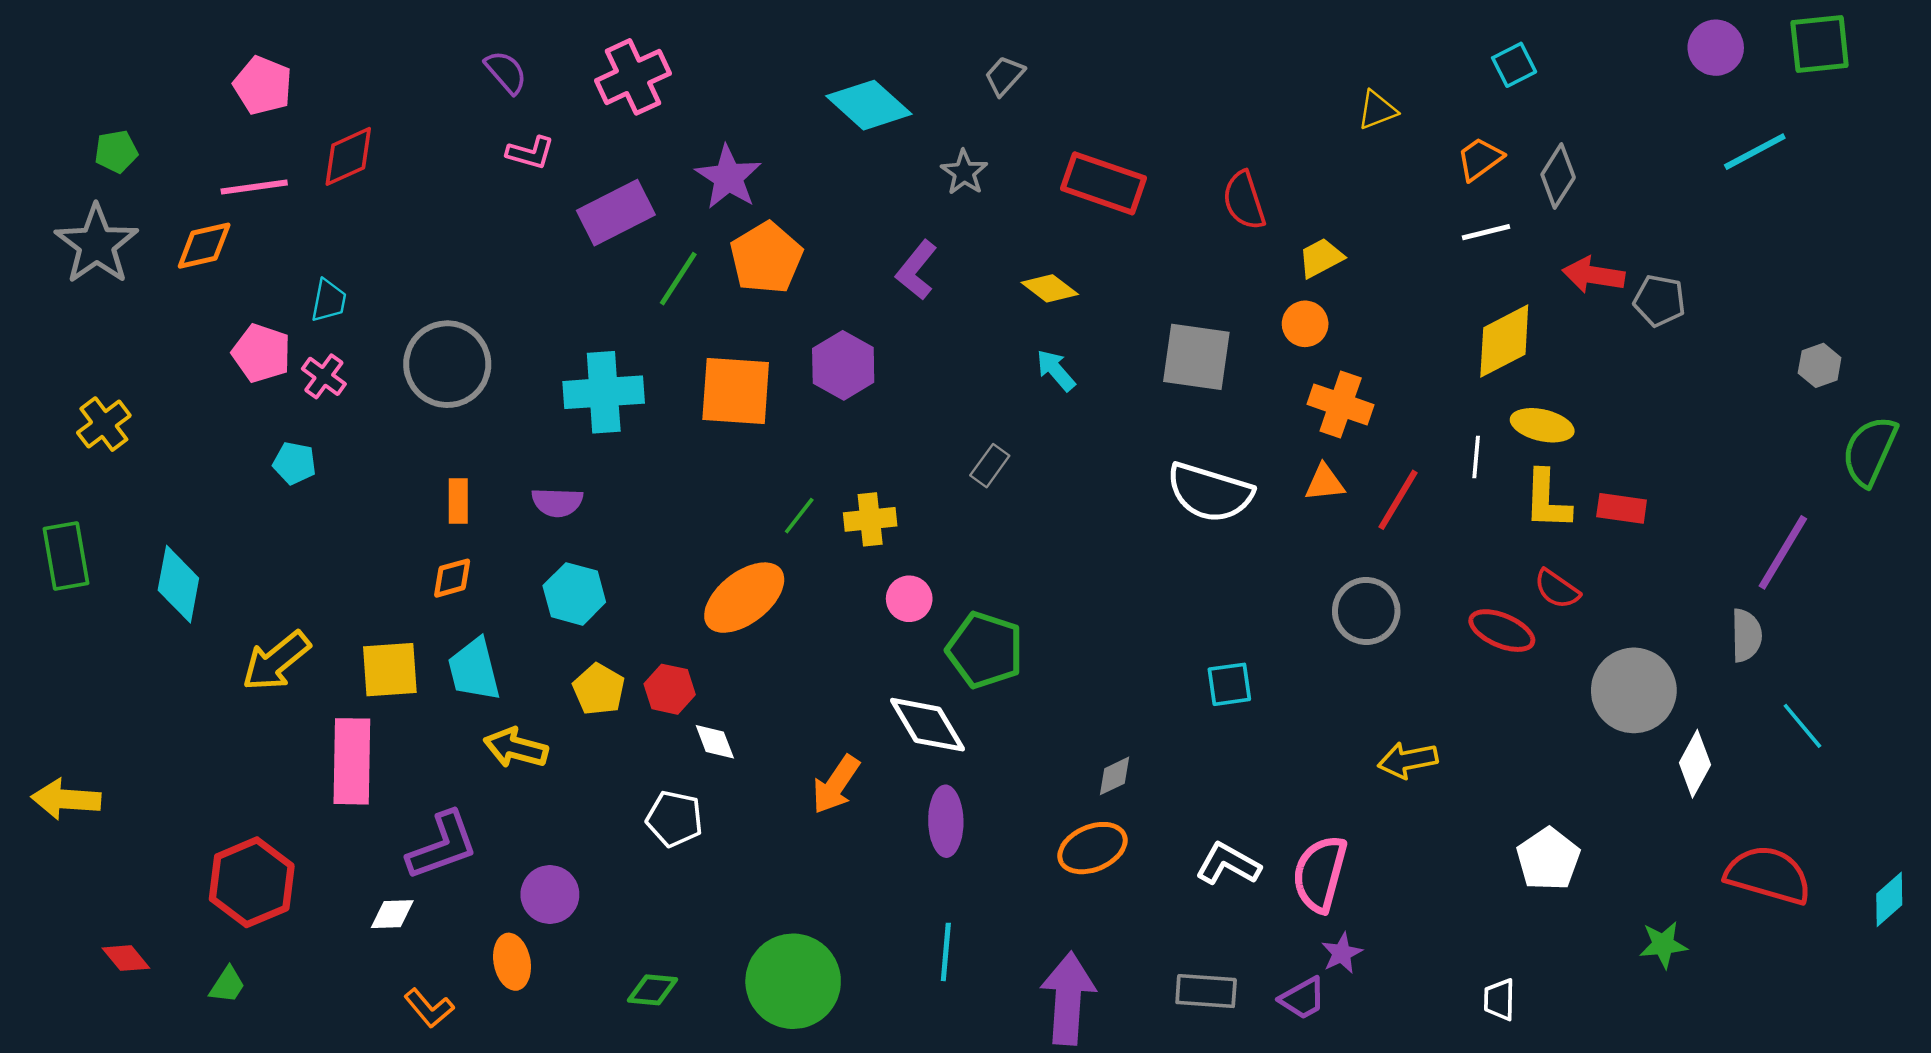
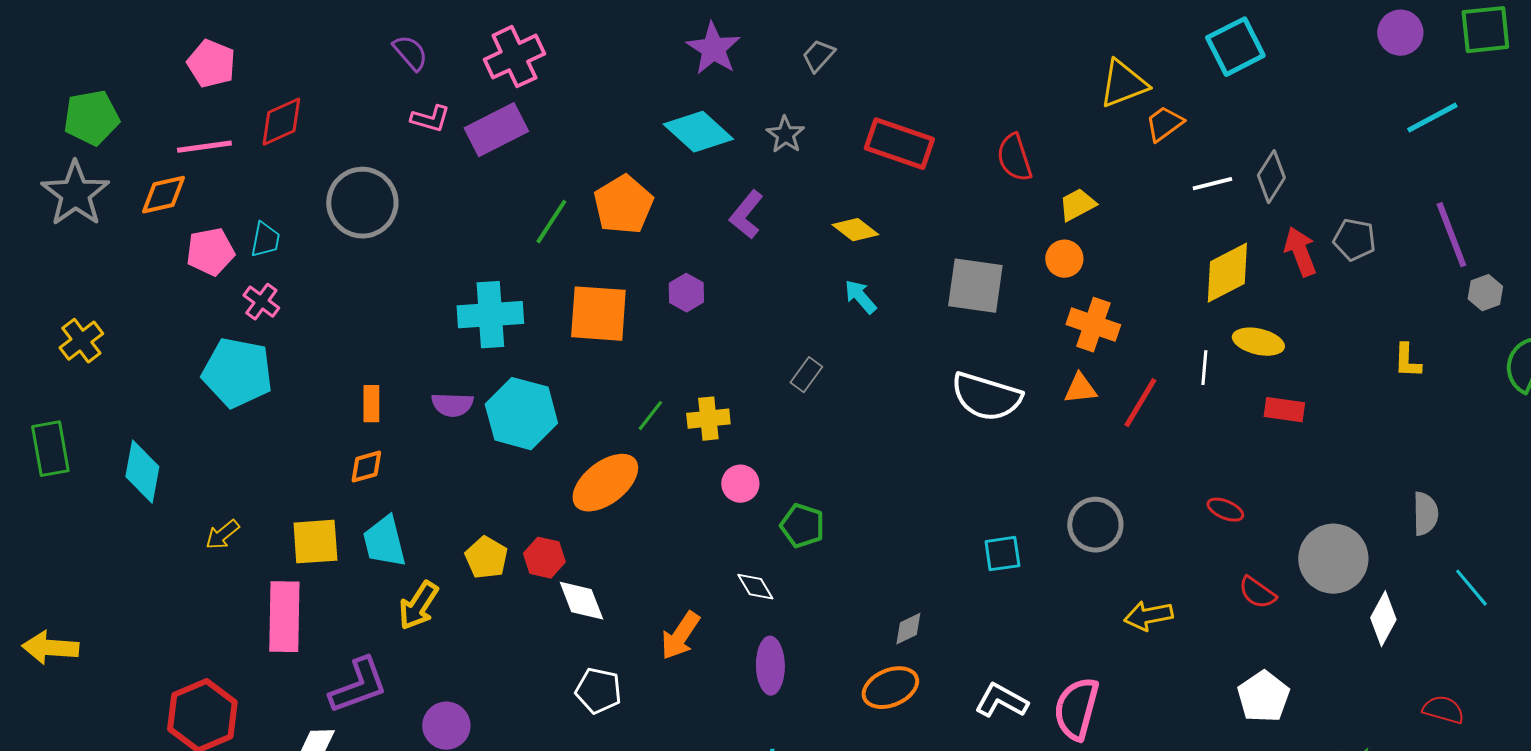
cyan square: (1514, 65) -> (1235, 47), size x1.6
cyan diamond: (869, 105) -> (698, 132), moved
yellow triangle: (1377, 110) -> (1123, 84), size x1.5
green pentagon: (116, 152) -> (91, 118), size x1.6
orange trapezoid: (1480, 159) -> (1164, 124), moved
gray diamond: (1558, 176) -> (1271, 177), moved
purple star: (728, 177) -> (713, 49), moved
purple rectangle: (616, 213) -> (496, 130), moved
red arrow: (1593, 275) -> (1300, 252), moved, turned 60
pink pentagon: (262, 353) -> (210, 252), moved, turned -30
gray circle: (447, 364) -> (362, 203), moved
purple hexagon: (843, 365) -> (686, 293), size x0.7
cyan pentagon: (294, 463) -> (237, 373), size x2.0
yellow L-shape: (1547, 500) -> (1407, 361), moved, size x0.7
red rectangle: (1622, 508) -> (1284, 410), moved
purple line: (1783, 552) -> (1451, 235), moved, turned -52
red semicircle: (1557, 589) -> (1257, 593), moved
cyan hexagon: (574, 594) -> (521, 414), moved, size x1.4
gray circle: (1366, 611) -> (1095, 525), moved
red ellipse: (1502, 631) -> (1225, 510), size x0.7
green pentagon: (985, 650) -> (802, 526), size x0.7
yellow arrow: (276, 661) -> (222, 535), size x0.6
white diamond: (927, 725) -> (755, 587), size x0.6
white diamond: (715, 742) -> (581, 601), size x1.4
yellow arrow: (516, 748) -> (418, 606), turned -72
white pentagon: (675, 819) -> (598, 691), moved
red semicircle: (1768, 875) -> (1443, 710), size x0.6

